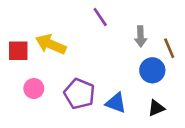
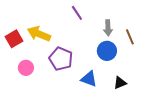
red square: (18, 51) -> (14, 39), turned -30
blue circle: (152, 70) -> (107, 51), moved
purple pentagon: (79, 94) -> (61, 59), moved

